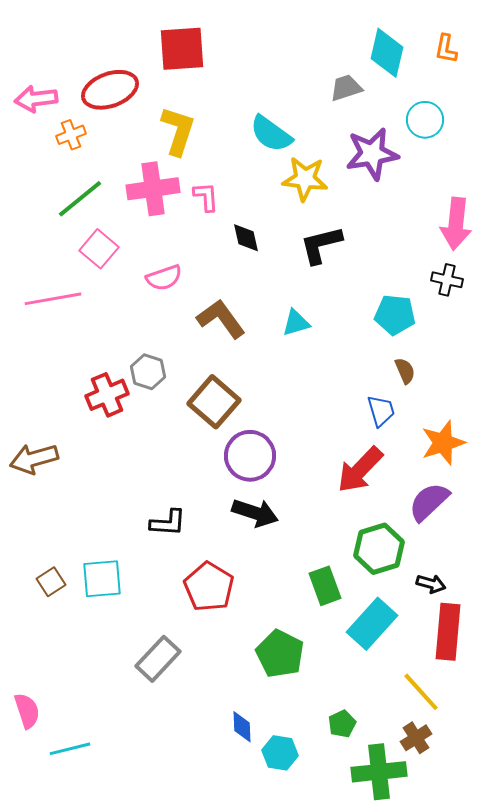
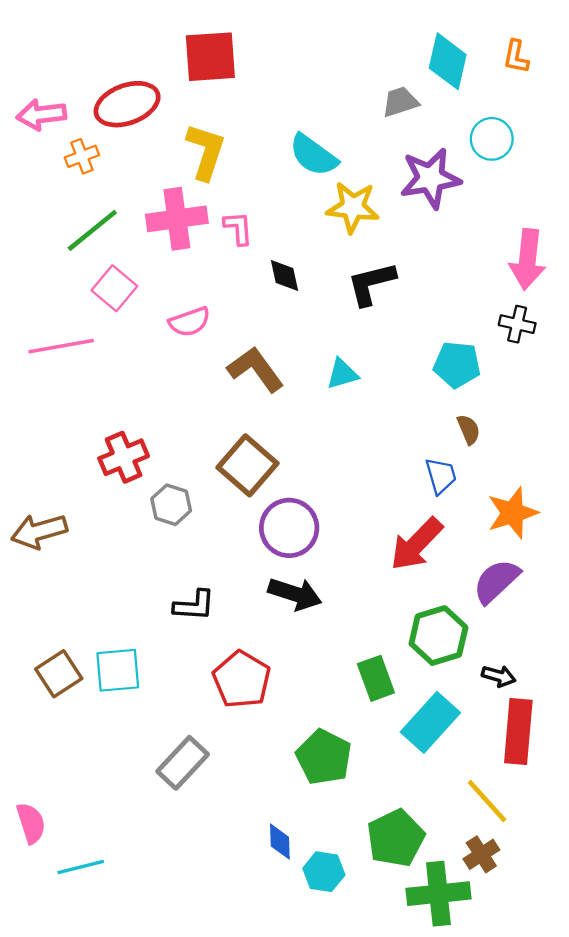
gray hexagon: (148, 372) -> (171, 505), moved
brown square: (51, 582) -> (59, 674), size x1.4
green pentagon: (342, 724) -> (396, 838), size x1.8

